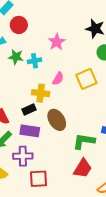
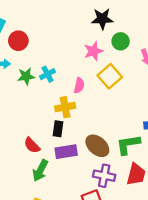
pink star: (57, 42) -> (93, 51), moved, turned 30
black rectangle: (29, 110) -> (58, 129), turned -40
brown ellipse: (57, 120) -> (97, 146), moved
purple cross: (23, 156) -> (104, 176), moved, turned 30

